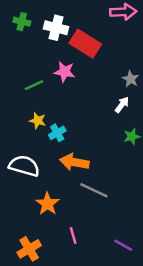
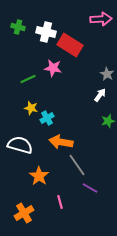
gray line: (94, 190) -> (77, 165), turned 30
purple line: (123, 245) -> (90, 188), moved

